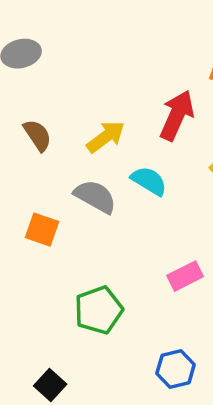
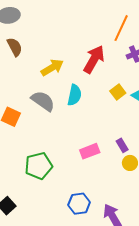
brown semicircle: (37, 135) -> (15, 47), moved
cyan semicircle: (149, 181) -> (74, 95), turned 65

